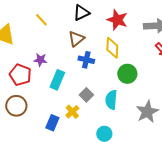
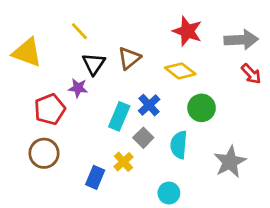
black triangle: (81, 13) -> (94, 64), moved, turned -30
yellow diamond: (112, 48) -> (180, 71), turned -55
blue cross: (86, 60) -> (149, 105), moved, turned 35
red pentagon: (20, 75) -> (50, 109), turned 30
cyan rectangle: (57, 80) -> (119, 116), moved

